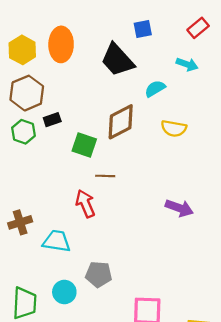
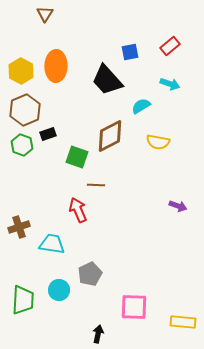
red rectangle: (198, 28) -> (170, 46), moved
purple arrow: (179, 208) -> (178, 206), moved, size x0.7
gray pentagon: (99, 274) -> (90, 274), turned -30

